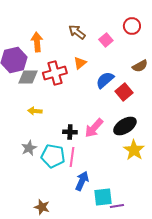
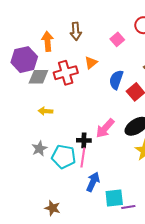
brown arrow: (77, 32) -> (76, 31), moved, turned -132
blue semicircle: (105, 80) -> (116, 80), turned -30
black cross: (70, 132) -> (84, 140), moved

